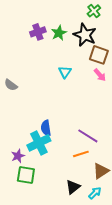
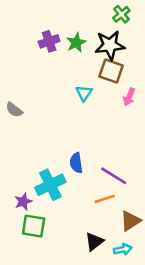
black star: (85, 35) -> (110, 45), turned -30
brown square: (99, 55) -> (111, 71), moved
pink arrow: (100, 75) -> (129, 97), turned 64
blue semicircle: (46, 128) -> (76, 163), moved
cyan arrow: (95, 193) -> (123, 249), turned 32

